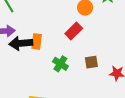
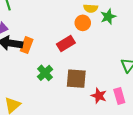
brown square: (91, 62) -> (76, 79), size x1.5

